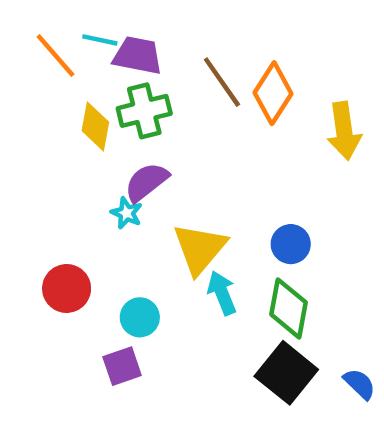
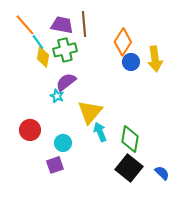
cyan line: (100, 40) -> (38, 42), moved, turned 42
brown line: (222, 82) -> (84, 24), moved, turned 30
blue circle: (291, 244) -> (131, 62), moved

